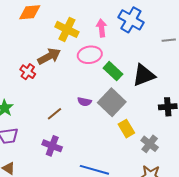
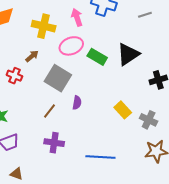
brown arrow: (49, 56) -> (32, 56), size x0.6
purple semicircle: (84, 102) -> (77, 103), moved, turned -80
gray square: (112, 102) -> (58, 78), moved

